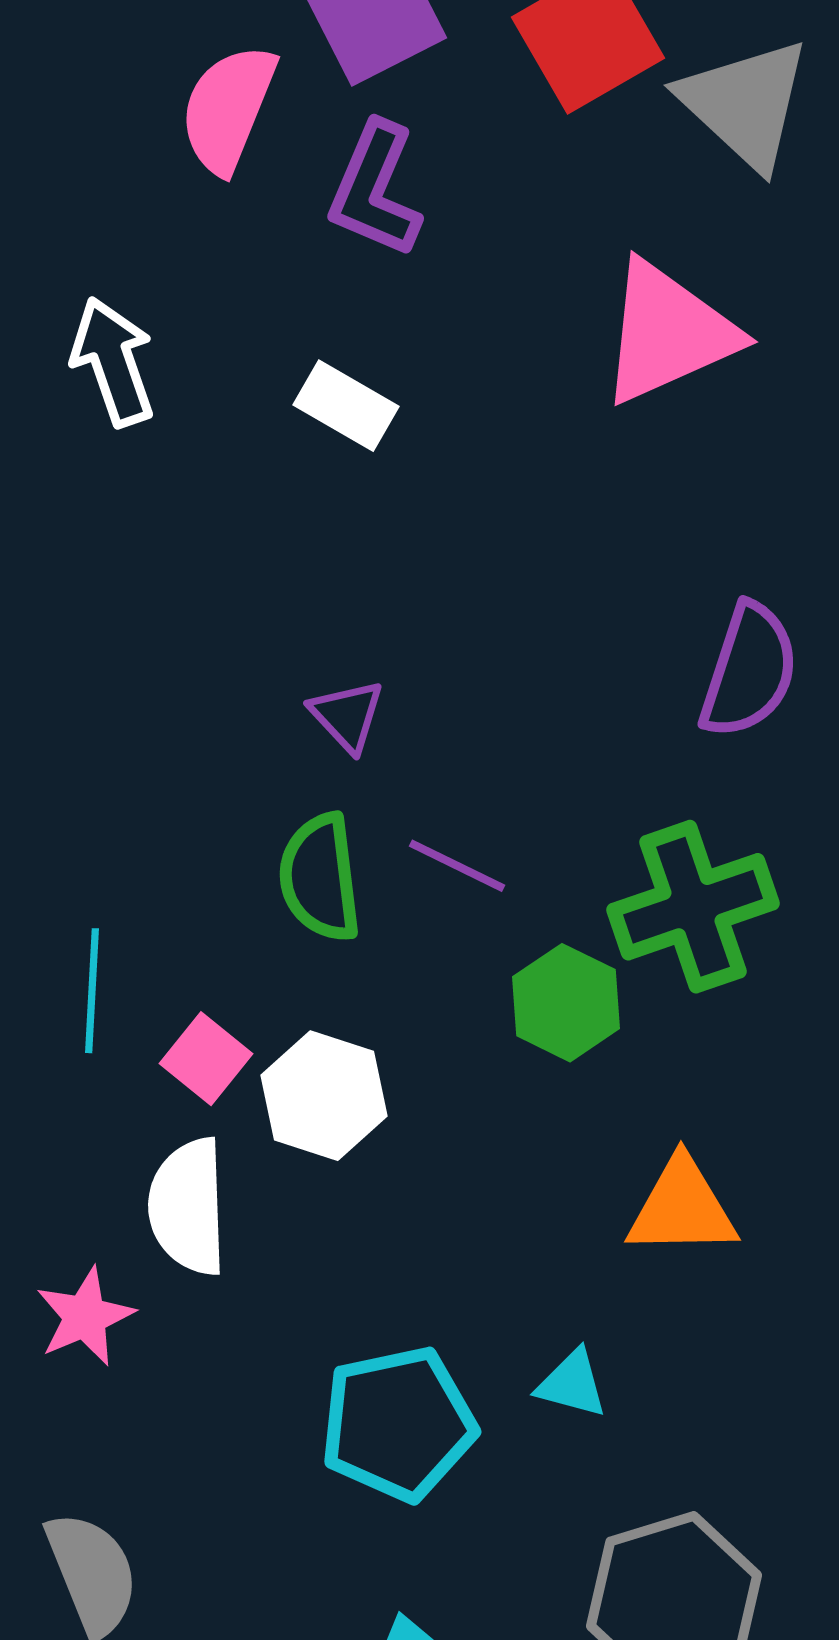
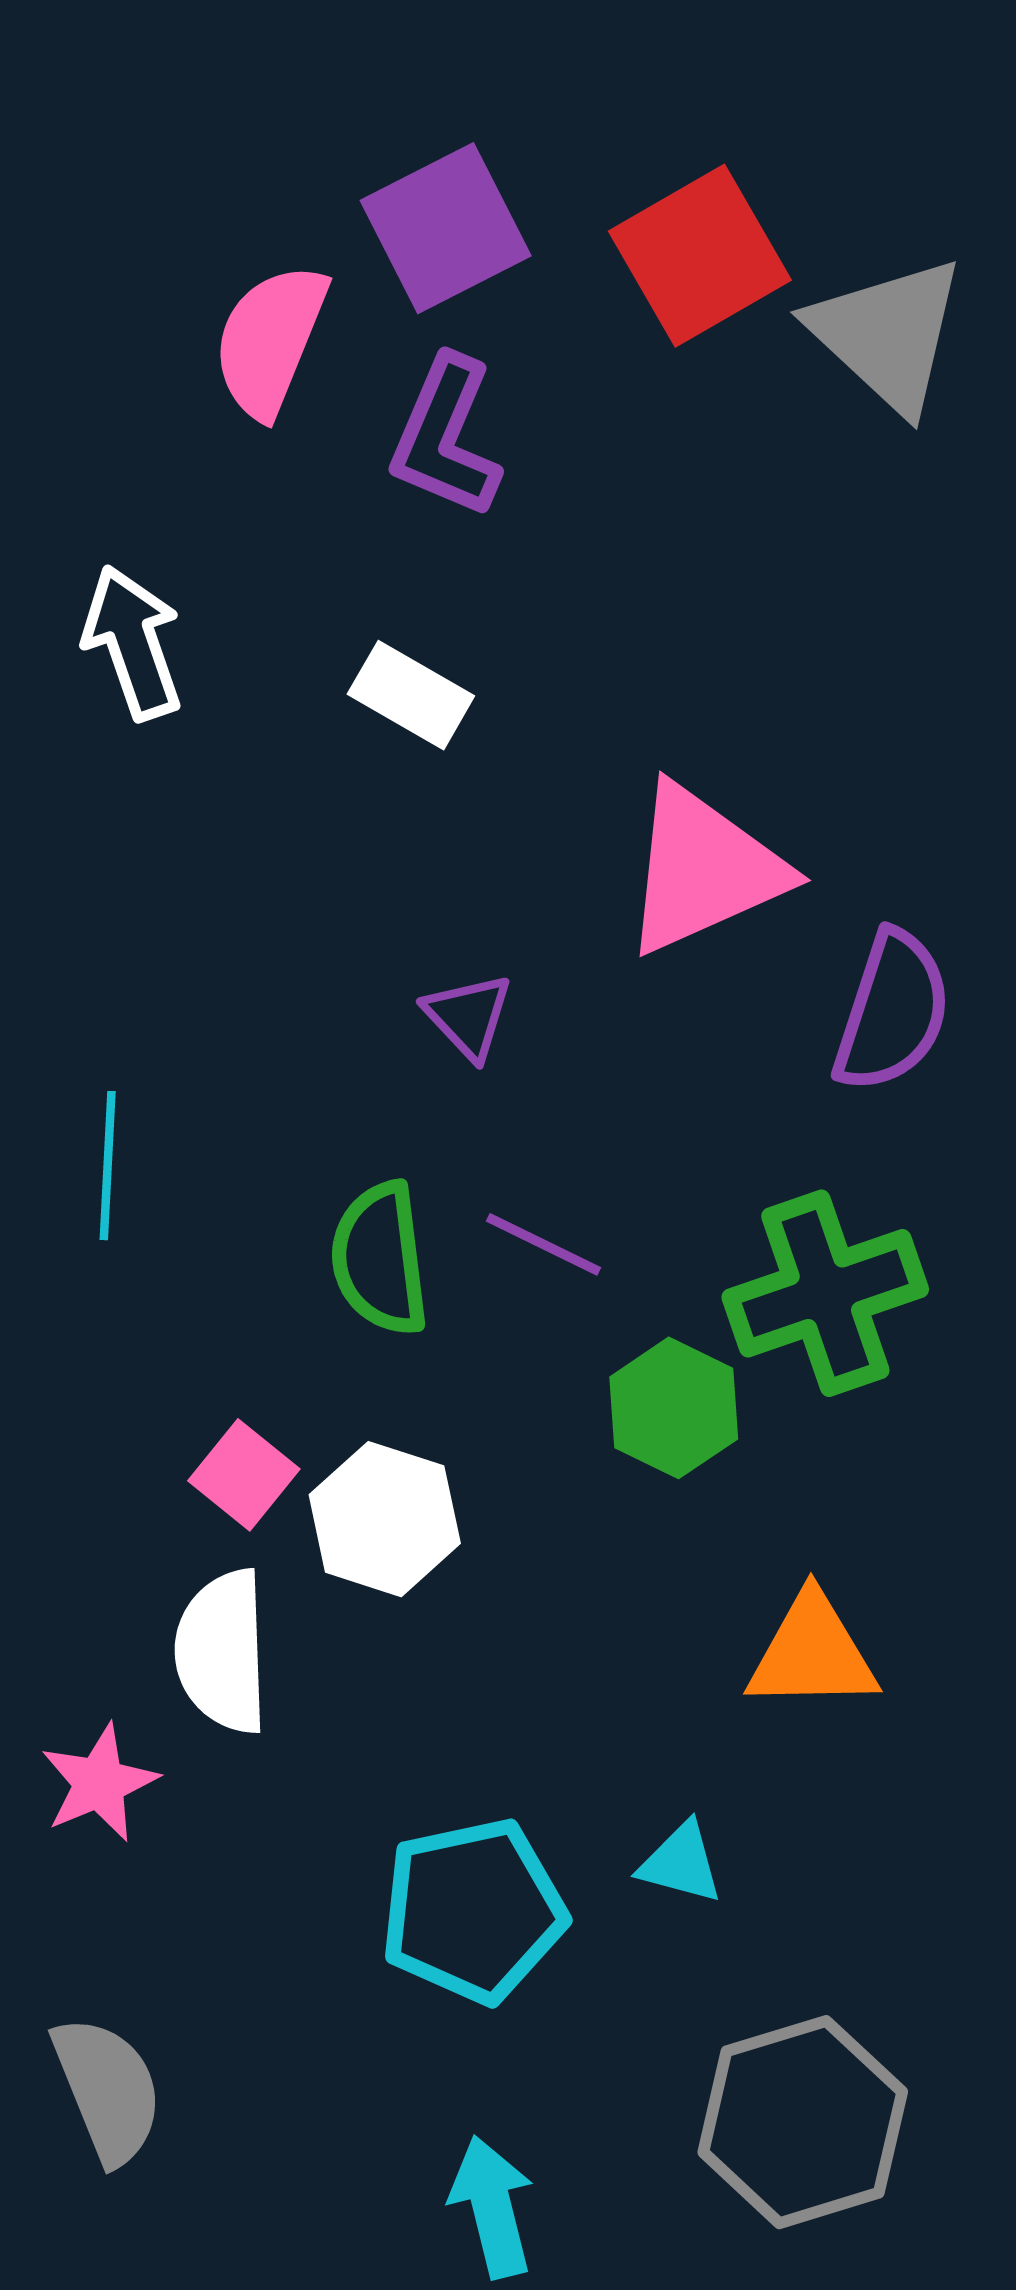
pink triangle: (668, 333) -> (704, 869), moved
purple triangle: (347, 716) -> (468, 1016), moved
cyan line: (92, 991) -> (108, 1166), moved

